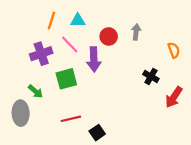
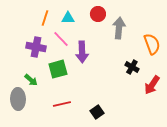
gray arrow: (136, 32) -> (119, 28), size x1.5
red circle: (109, 36) -> (98, 14), moved
orange semicircle: (174, 50) -> (152, 44), size x1.5
purple cross: (41, 54) -> (36, 47), turned 30
black square: (97, 133) -> (97, 112), moved

